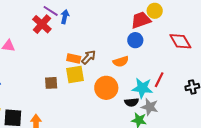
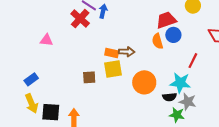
red trapezoid: (141, 20) -> (166, 20), moved
brown arrow: (89, 57) -> (127, 52), turned 49
orange semicircle: (121, 61) -> (158, 41), moved, turned 91
red line: (159, 80) -> (193, 61), moved

